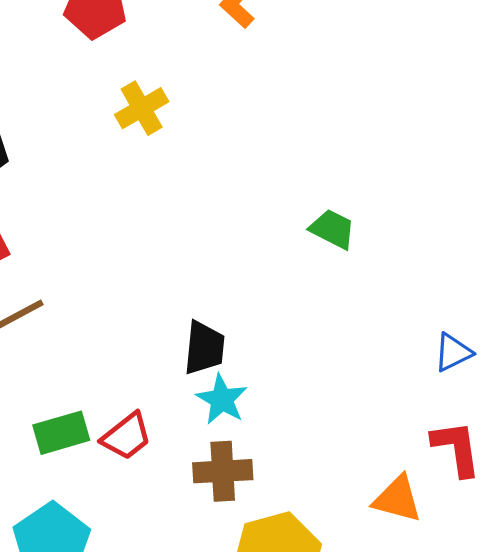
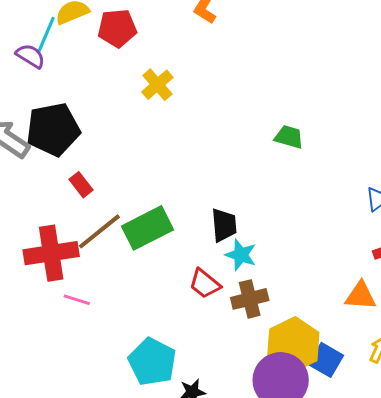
green rectangle: (61, 433) -> (147, 228), moved, size x1.4
red trapezoid: (127, 436) -> (205, 284), moved, turned 88

